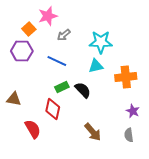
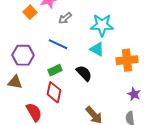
purple hexagon: (22, 51) -> (23, 55), moved
cyan triangle: (96, 66) -> (97, 49), turned 42
green rectangle: (62, 87) -> (55, 70), moved

